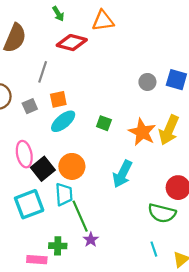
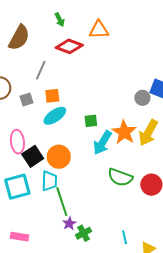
gray circle: (147, 82) -> (142, 98), moved
green square: (104, 123) -> (91, 121), turned -32
cyan arrow: (122, 174) -> (102, 143), moved
green semicircle: (162, 213) -> (120, 177), moved
green cross: (58, 246) -> (83, 233), moved, turned -35

